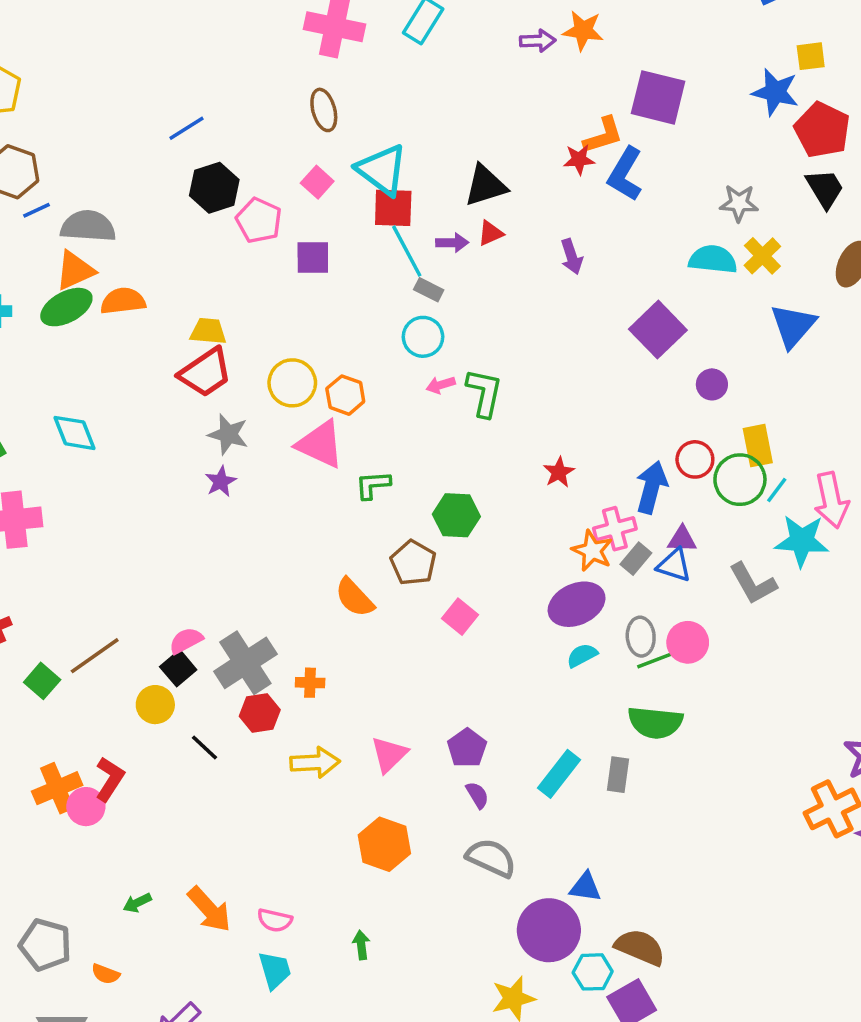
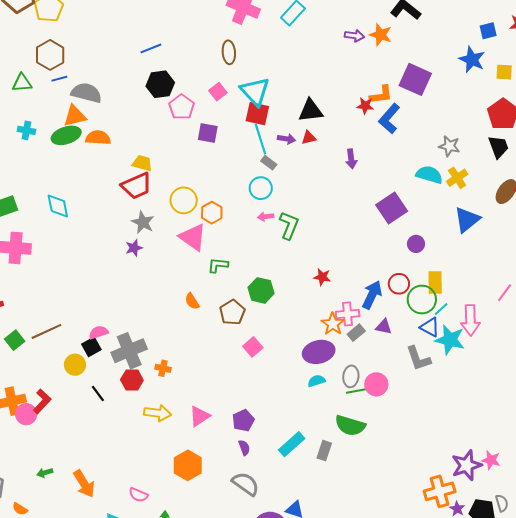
blue star: (775, 92) -> (472, 60), moved
red star: (559, 472) -> (322, 277), turned 30
blue triangle: (674, 565) -> (430, 327), moved
orange semicircle: (354, 598) -> (192, 301), moved, size x0.7
pink semicircle: (275, 920) -> (138, 495), moved

